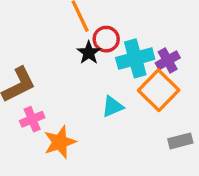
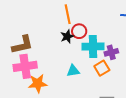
orange square: (159, 90) -> (102, 68), size x0.7
pink cross: (32, 119) -> (25, 66), size x1.6

